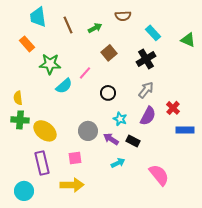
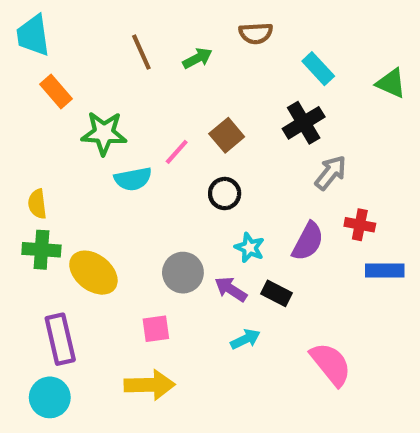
cyan trapezoid: (38, 17) -> (33, 35), moved
brown square: (109, 53) -> (227, 135), moved
cyan semicircle: (64, 86) -> (133, 179), turned 30
gray arrow: (146, 90) -> (331, 173), moved
red cross: (173, 108) -> (360, 225), turned -32
purple rectangle: (42, 163) -> (60, 339), moved

